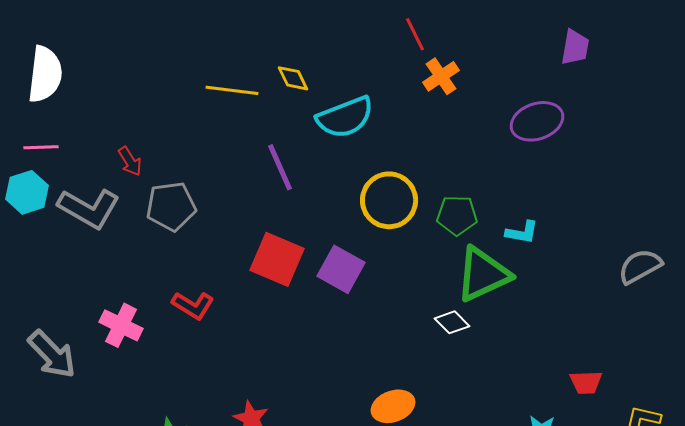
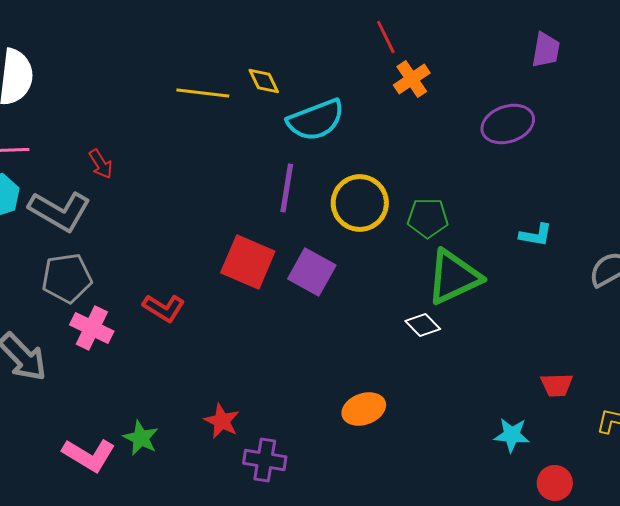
purple line: (280, 167) -> (287, 188), moved, turned 33
gray pentagon: (171, 206) -> (67, 278), moved
cyan L-shape: (522, 232) -> (536, 235), moved

